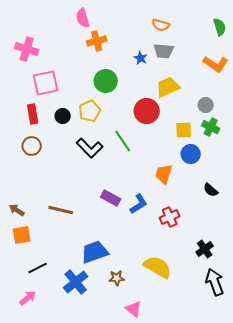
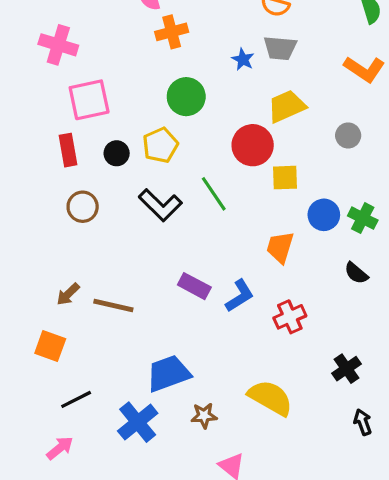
green cross: (211, 127) -> (363, 218), moved
yellow square: (184, 130) -> (285, 178), moved
brown circle: (32, 146) -> (83, 207), moved
brown arrow: (17, 210) -> (68, 294), moved, turned -77
orange square: (22, 235) -> (50, 346), turned 30
black arrow: (215, 282) -> (363, 422), size x0.6

